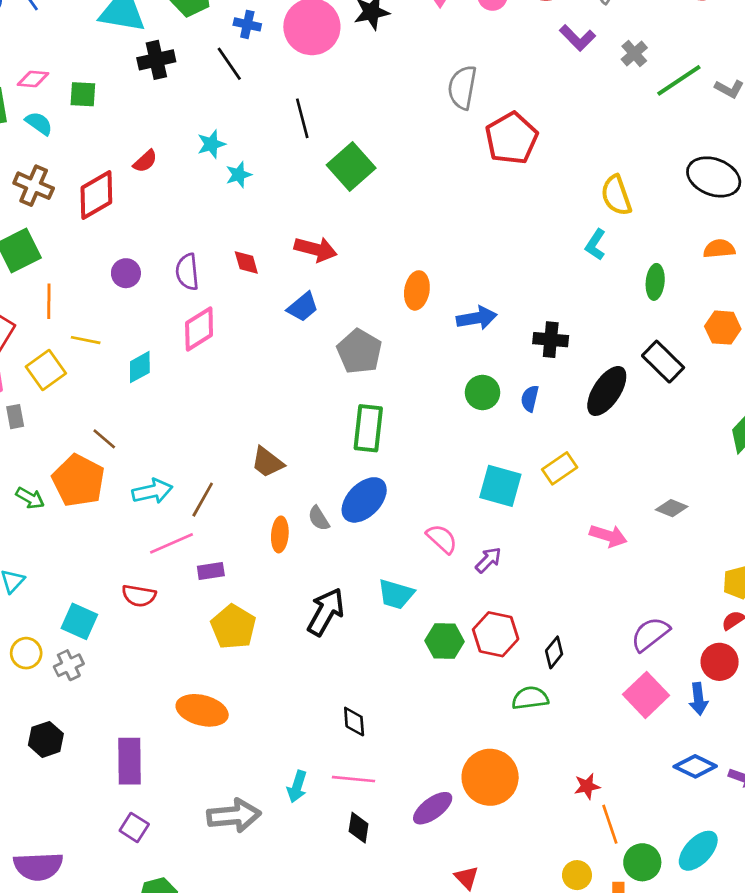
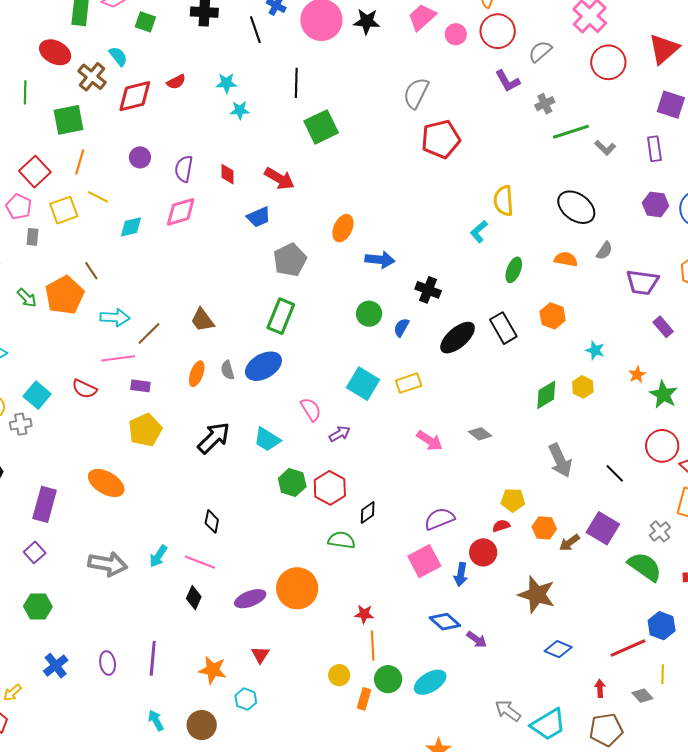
cyan semicircle: (39, 123) -> (118, 56), moved

